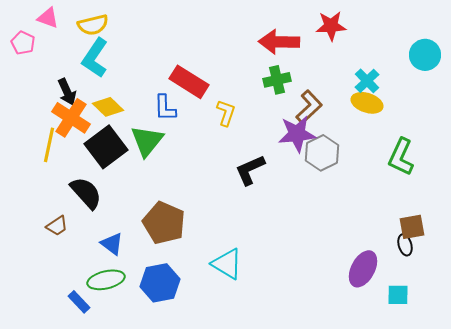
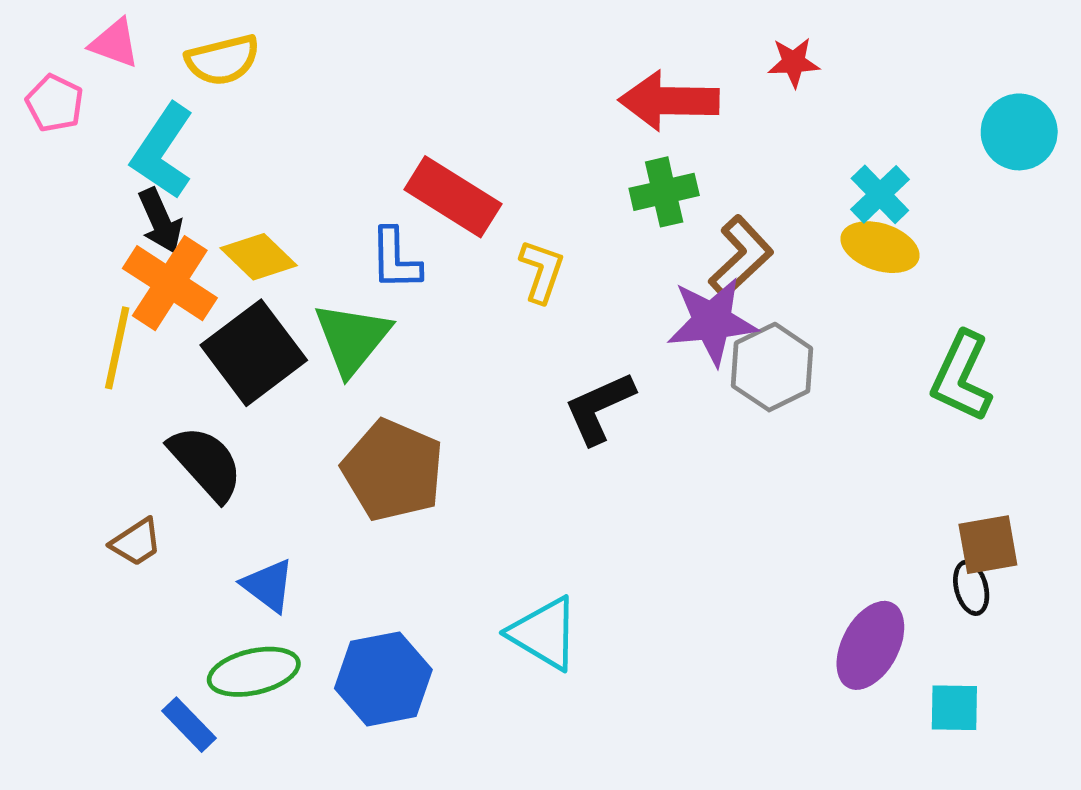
red star: (331, 26) -> (794, 62), size x0.7
cyan L-shape: (95, 58) -> (163, 151), moved
brown pentagon: (164, 223) -> (393, 470), moved

